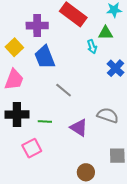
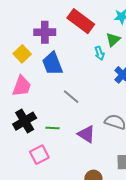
green triangle: (106, 33) -> (113, 40), turned -42
black cross: (17, 114) -> (25, 121), turned -30

